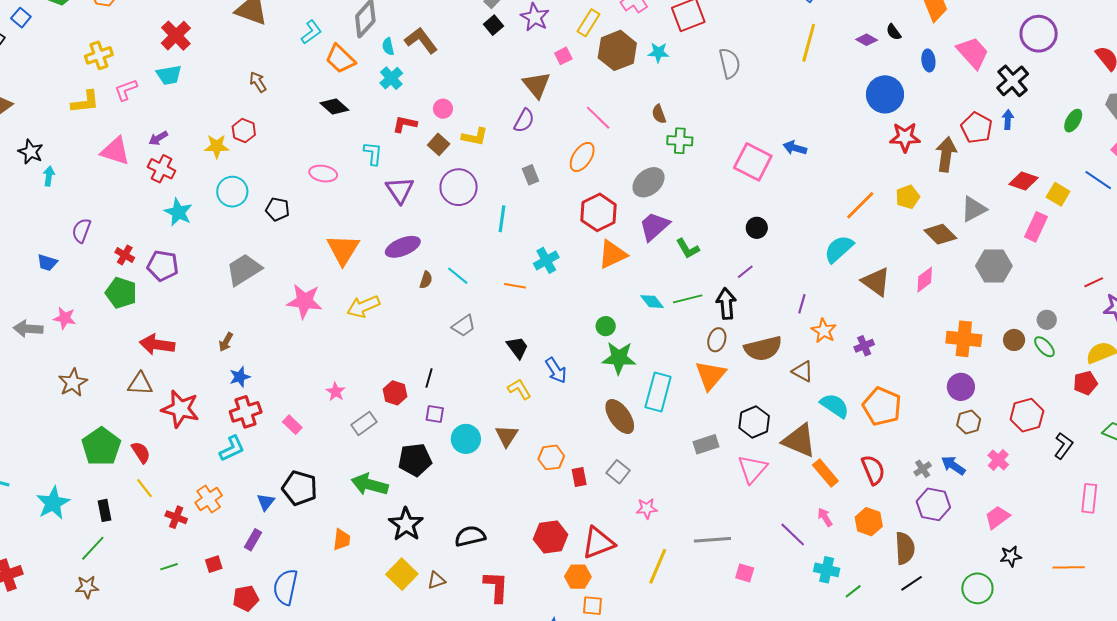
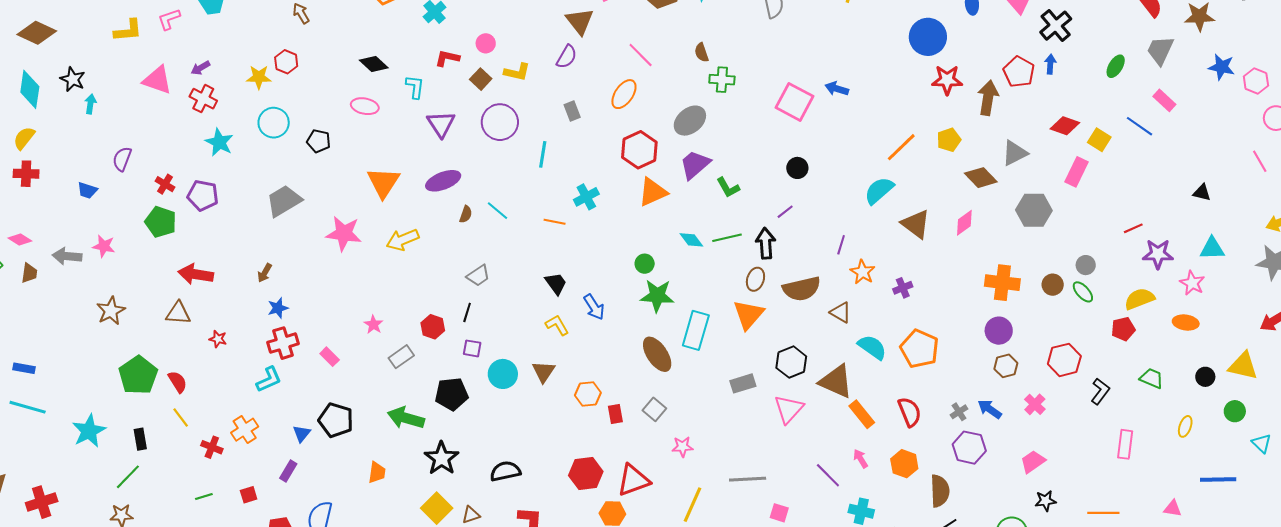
black diamond: (334, 106) -> (374, 64), moved
gray trapezoid: (464, 326) -> (478, 276), moved
red star: (180, 409) -> (218, 339), size x0.5

